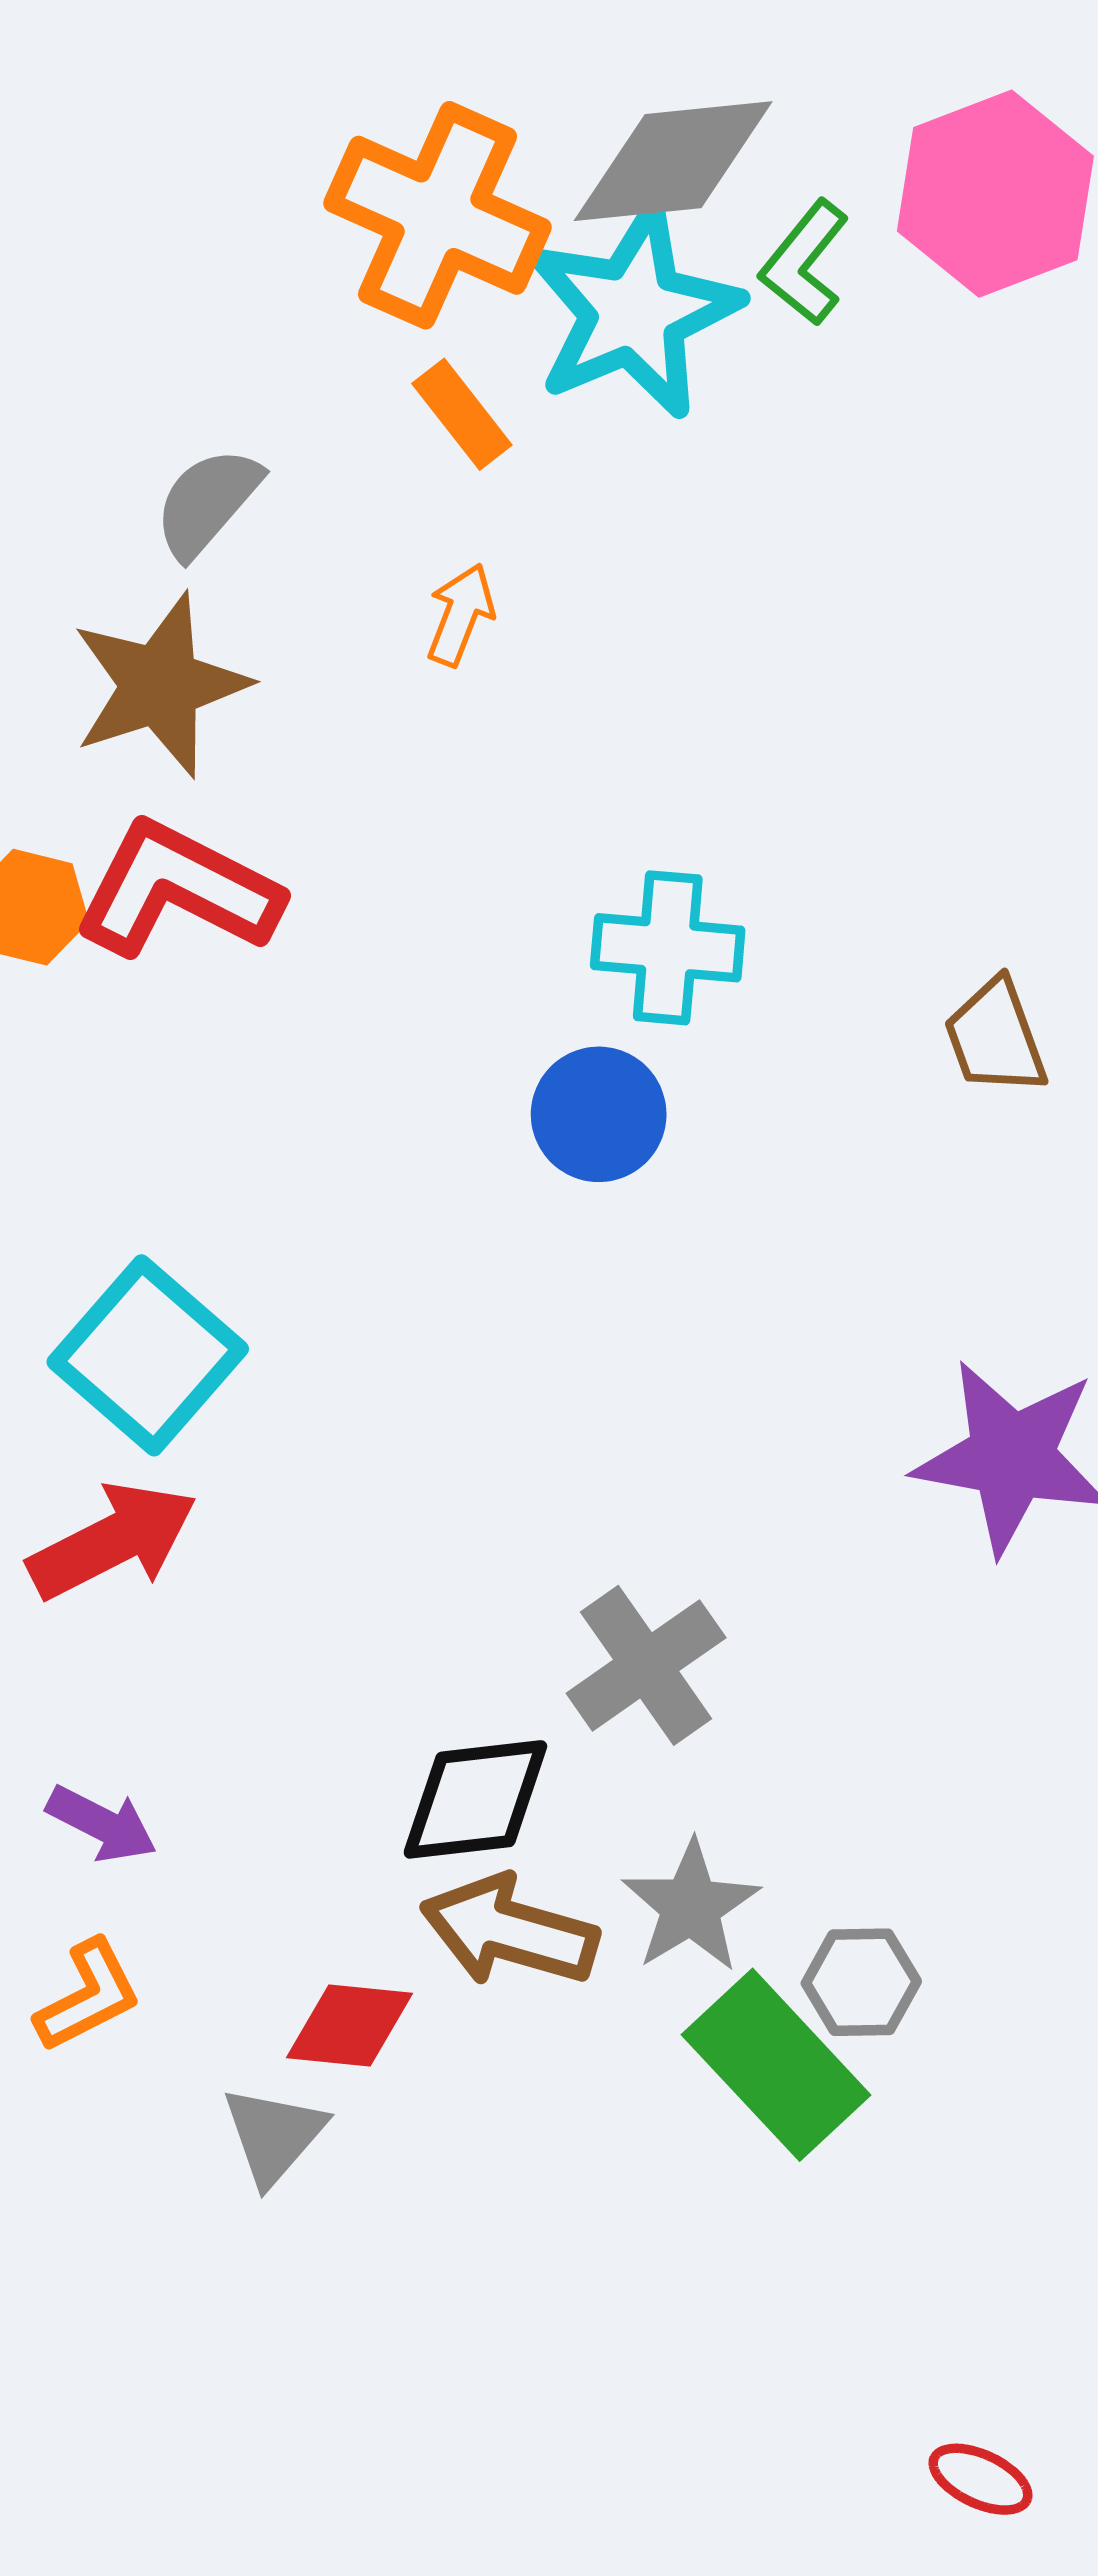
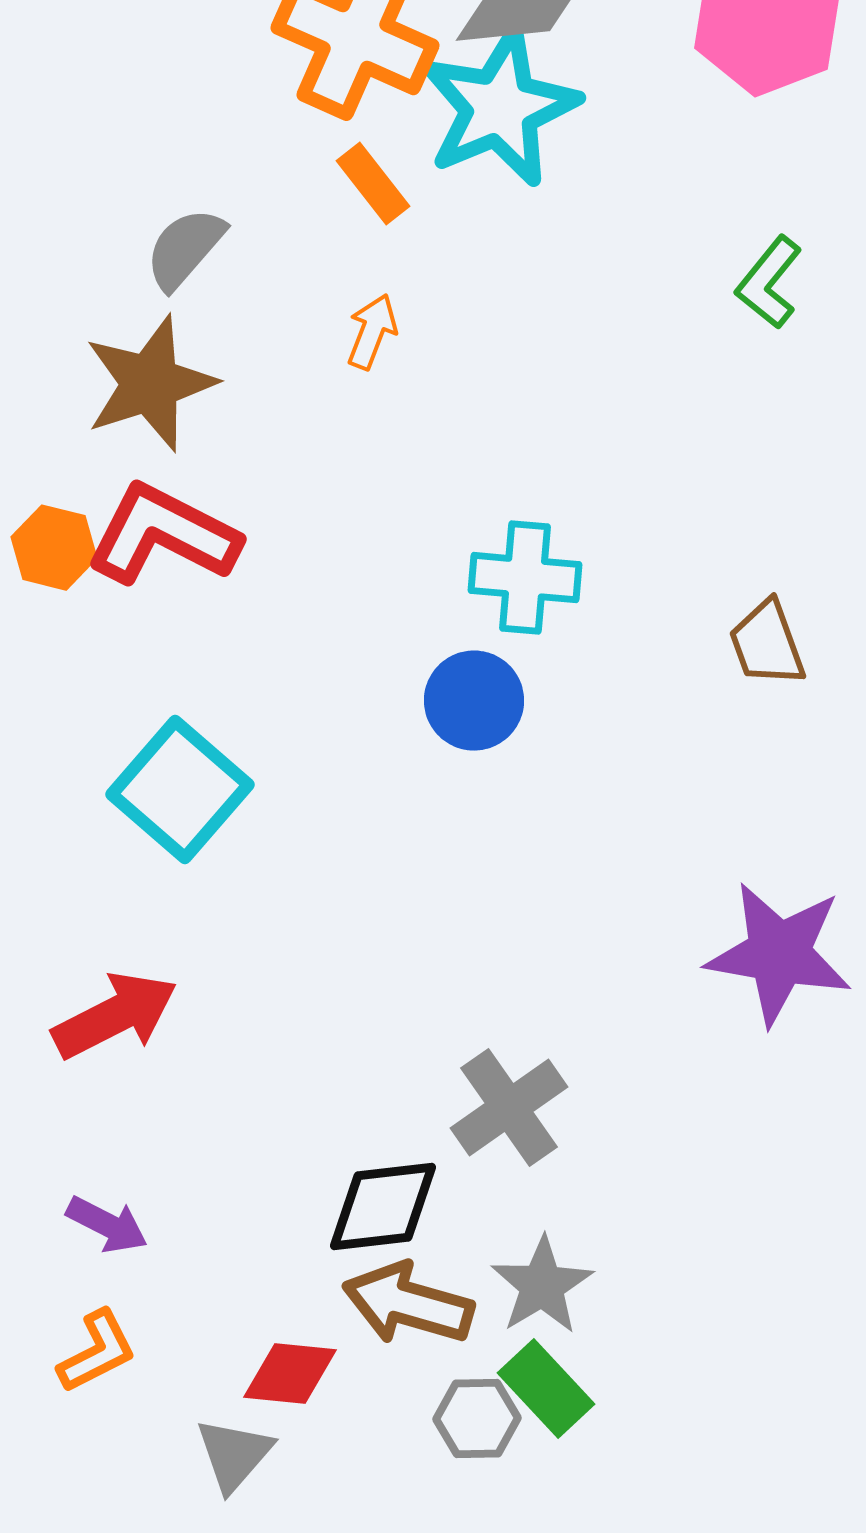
green L-shape: (804, 263) -> (769, 283), moved
cyan square: (148, 1355) -> (180, 790), moved
gray hexagon: (861, 1982) -> (477, 1419), moved
green rectangle: (776, 2065) -> (546, 1389), moved, size x0.7

